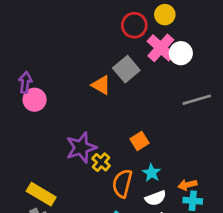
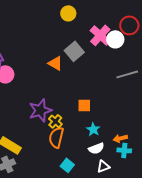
yellow circle: (165, 15) -> (68, 13), moved
red circle: (134, 25) -> (129, 25), moved
orange square: (140, 141) -> (84, 105), turned 32
orange semicircle: (122, 183) -> (56, 137), moved

